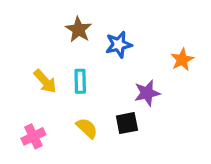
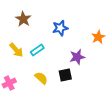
brown star: (79, 30) -> (23, 19), moved
cyan rectangle: (80, 81) -> (37, 50), turned 56

